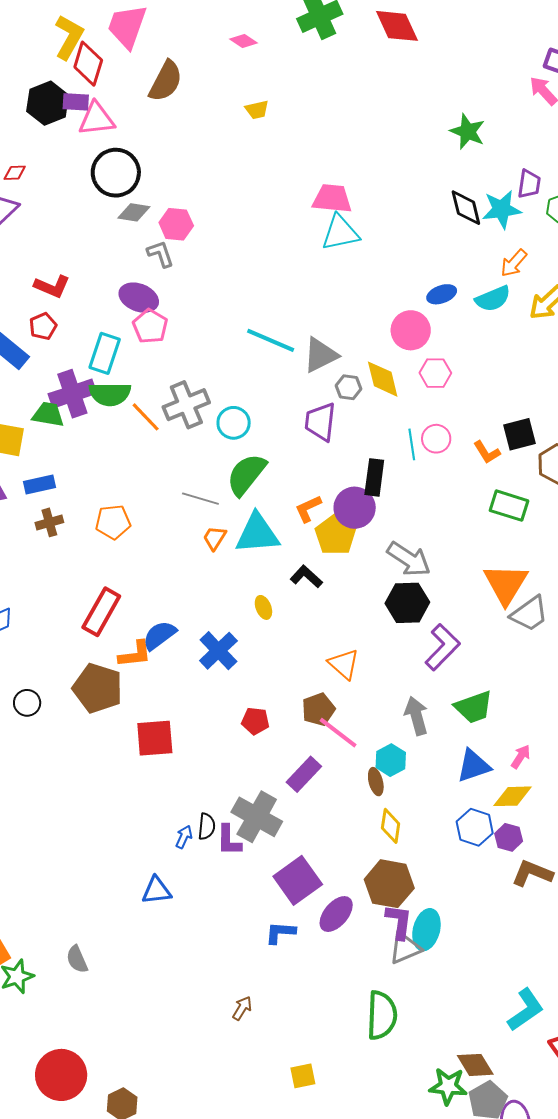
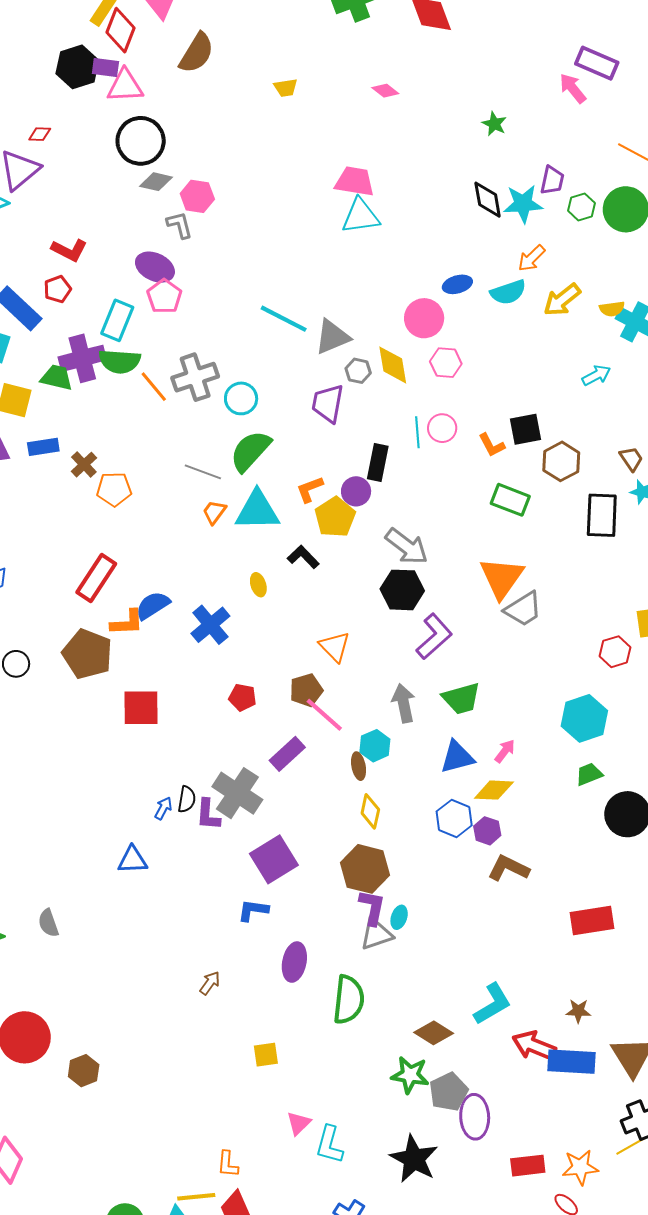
pink diamond: (244, 41) -> (385, 91), moved
green star: (468, 132) -> (494, 124), size x0.7
purple circle: (355, 508) -> (356, 491), size x0.7
brown cross: (49, 522) -> (84, 465), moved, turned -32
purple ellipse: (336, 914) -> (294, 962), moved, turned -33
cyan ellipse: (426, 930) -> (399, 917), size x0.6
brown diamond: (475, 1065) -> (434, 1033), moved, turned -30

